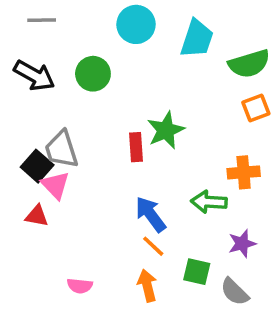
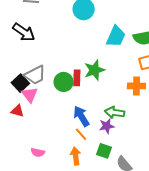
cyan trapezoid: (197, 39) -> (116, 36), moved
green circle: (93, 74) -> (64, 82), moved
gray trapezoid: (61, 149) -> (35, 75), turned -105
orange cross: (244, 172) -> (136, 86), moved
purple star: (242, 244) -> (107, 126), moved

